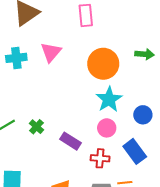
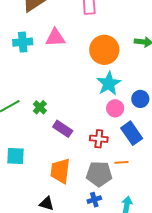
pink triangle: (51, 52) -> (55, 38), turned 45
pink circle: (107, 128) -> (115, 108), moved
purple rectangle: (71, 141) -> (63, 129), moved

